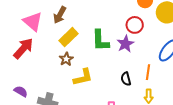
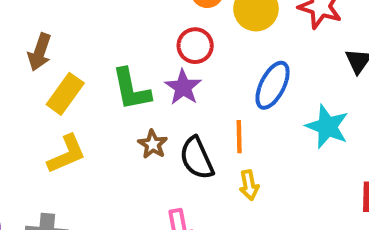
brown star: (66, 59) -> (153, 144), moved
yellow L-shape: (83, 77) -> (67, 154), moved
black semicircle: (126, 79) -> (197, 158), size x1.5

